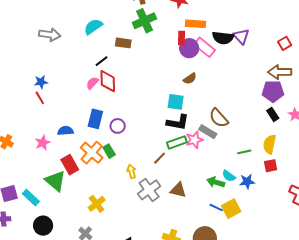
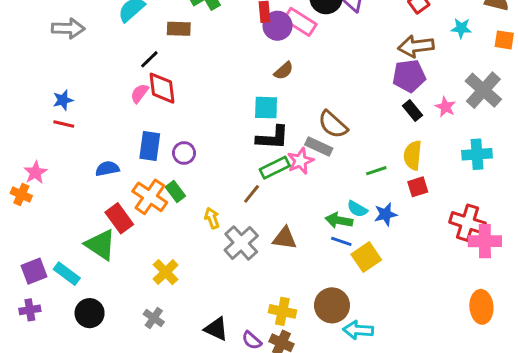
red line: (40, 98) -> (64, 124), turned -40
pink star: (43, 143) -> (35, 172), moved
blue line: (216, 207) -> (341, 241), moved

